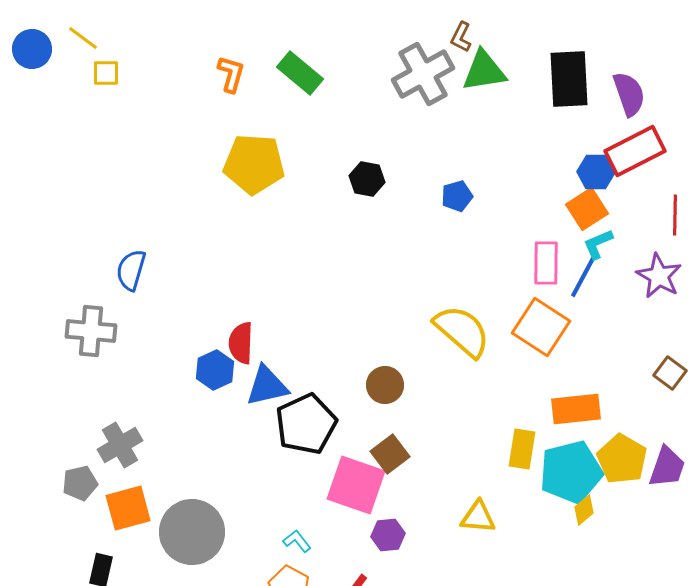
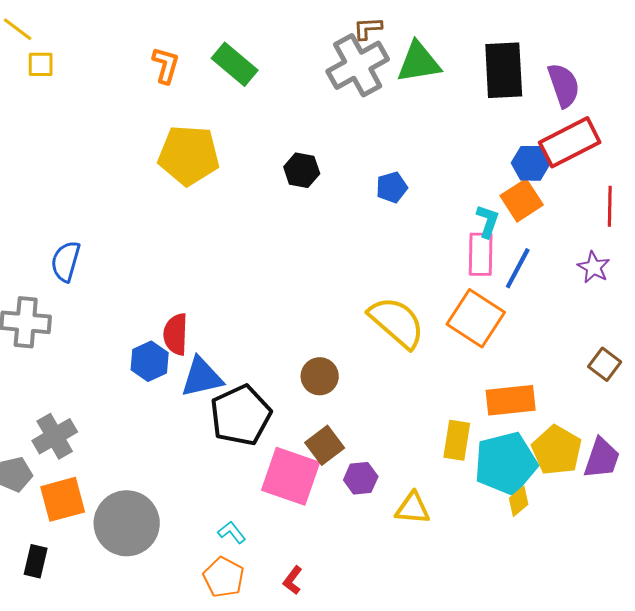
brown L-shape: (461, 37) -> (368, 28), moved, turned 60
cyan L-shape: (598, 244) -> (488, 221), moved, turned 132
purple star: (659, 276) -> (594, 267), size x0.7
purple hexagon: (388, 535) -> (361, 478), moved

